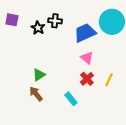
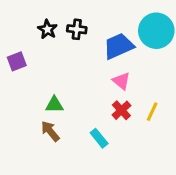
purple square: (12, 20) -> (17, 61), moved, turned -32
black star: (38, 28) -> (47, 29), moved
green triangle: (39, 75) -> (54, 105), turned 32

